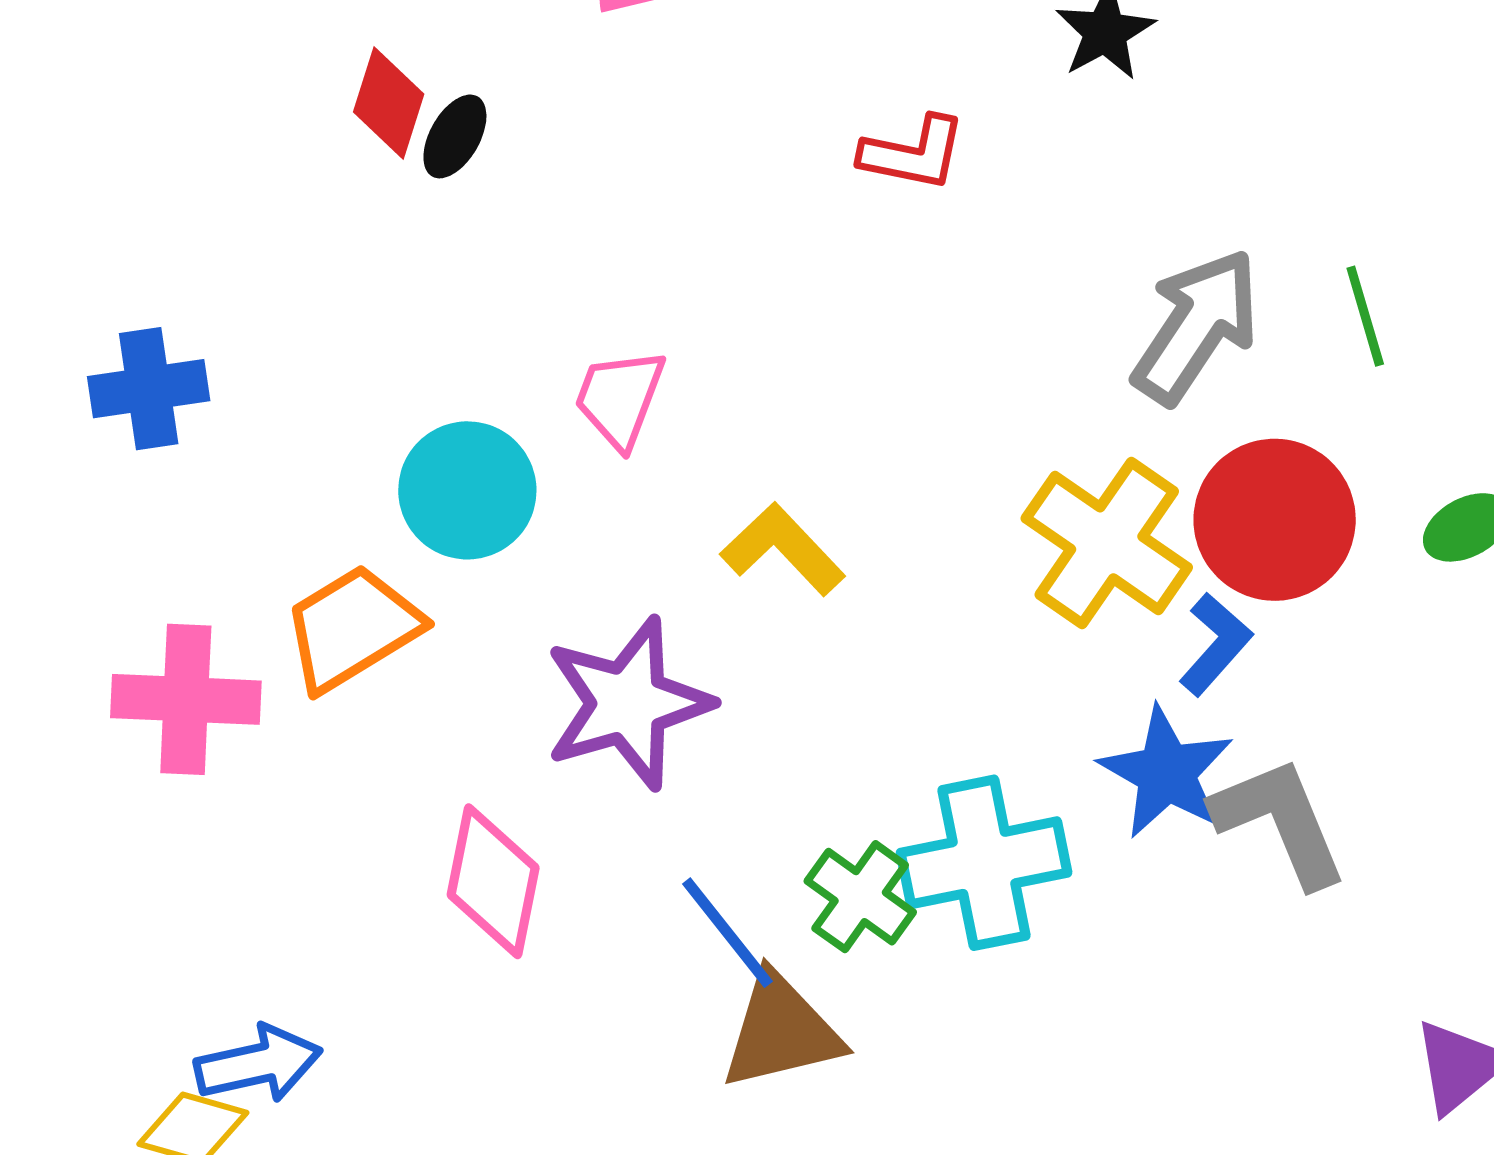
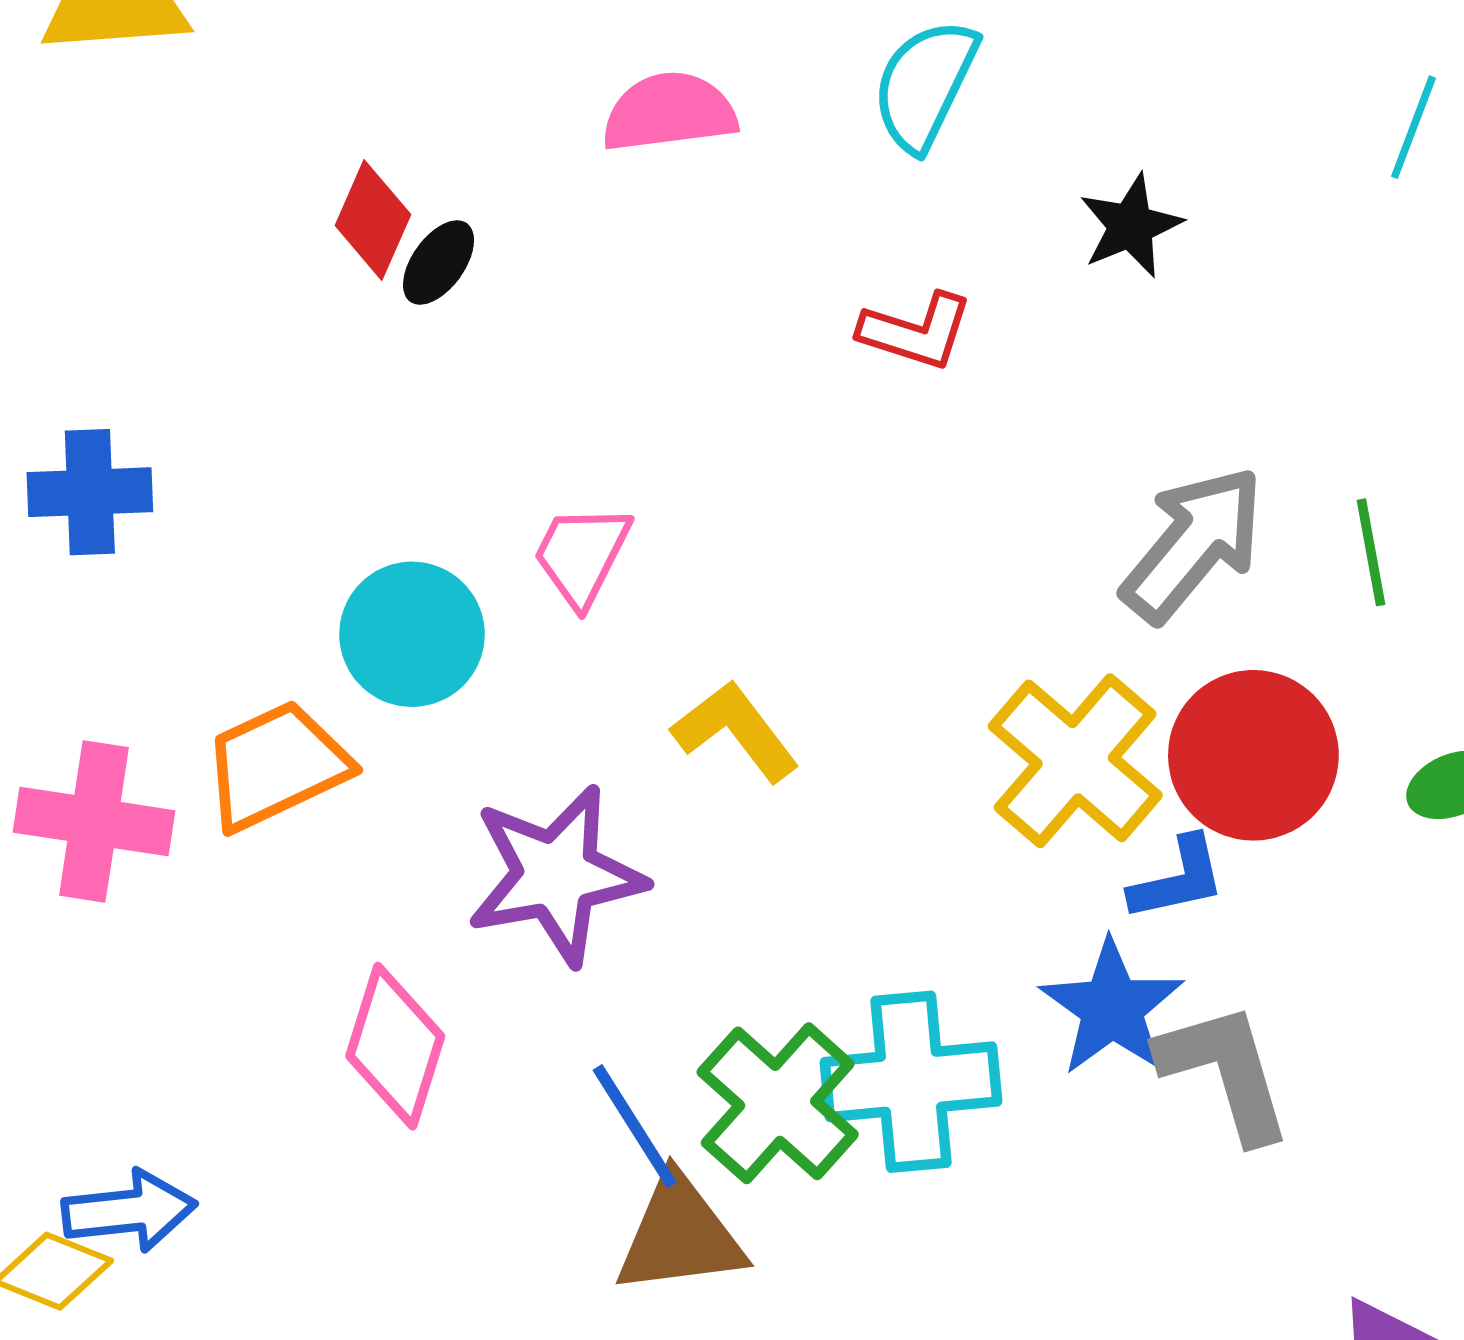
blue L-shape: (1215, 644) -> (1178, 879), turned 30
green cross: (860, 897) -> (778, 1103), size x1.4

